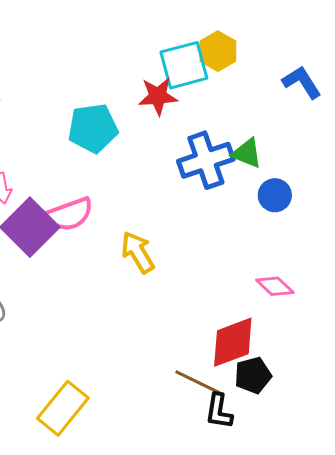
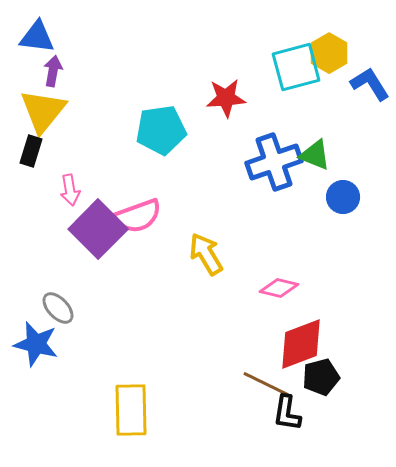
yellow hexagon: (218, 51) -> (329, 53), moved
cyan square: (184, 65) -> (296, 67), moved
pink diamond: (275, 286) -> (279, 288), moved, turned -30
yellow rectangle: (63, 408) -> (131, 410), turned -40

